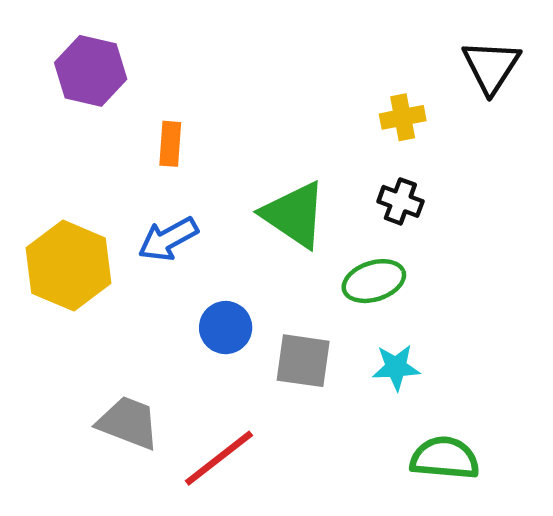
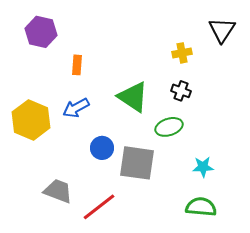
gray square: (303, 361) -> (137, 163), size x1.4
cyan star: (396, 367) -> (203, 167), moved

